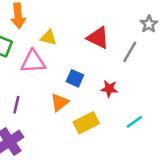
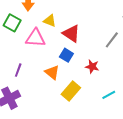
red triangle: (98, 38) -> (71, 34), moved
orange triangle: (60, 102) -> (52, 72), turned -49
yellow rectangle: (86, 123) -> (71, 91), turned -30

